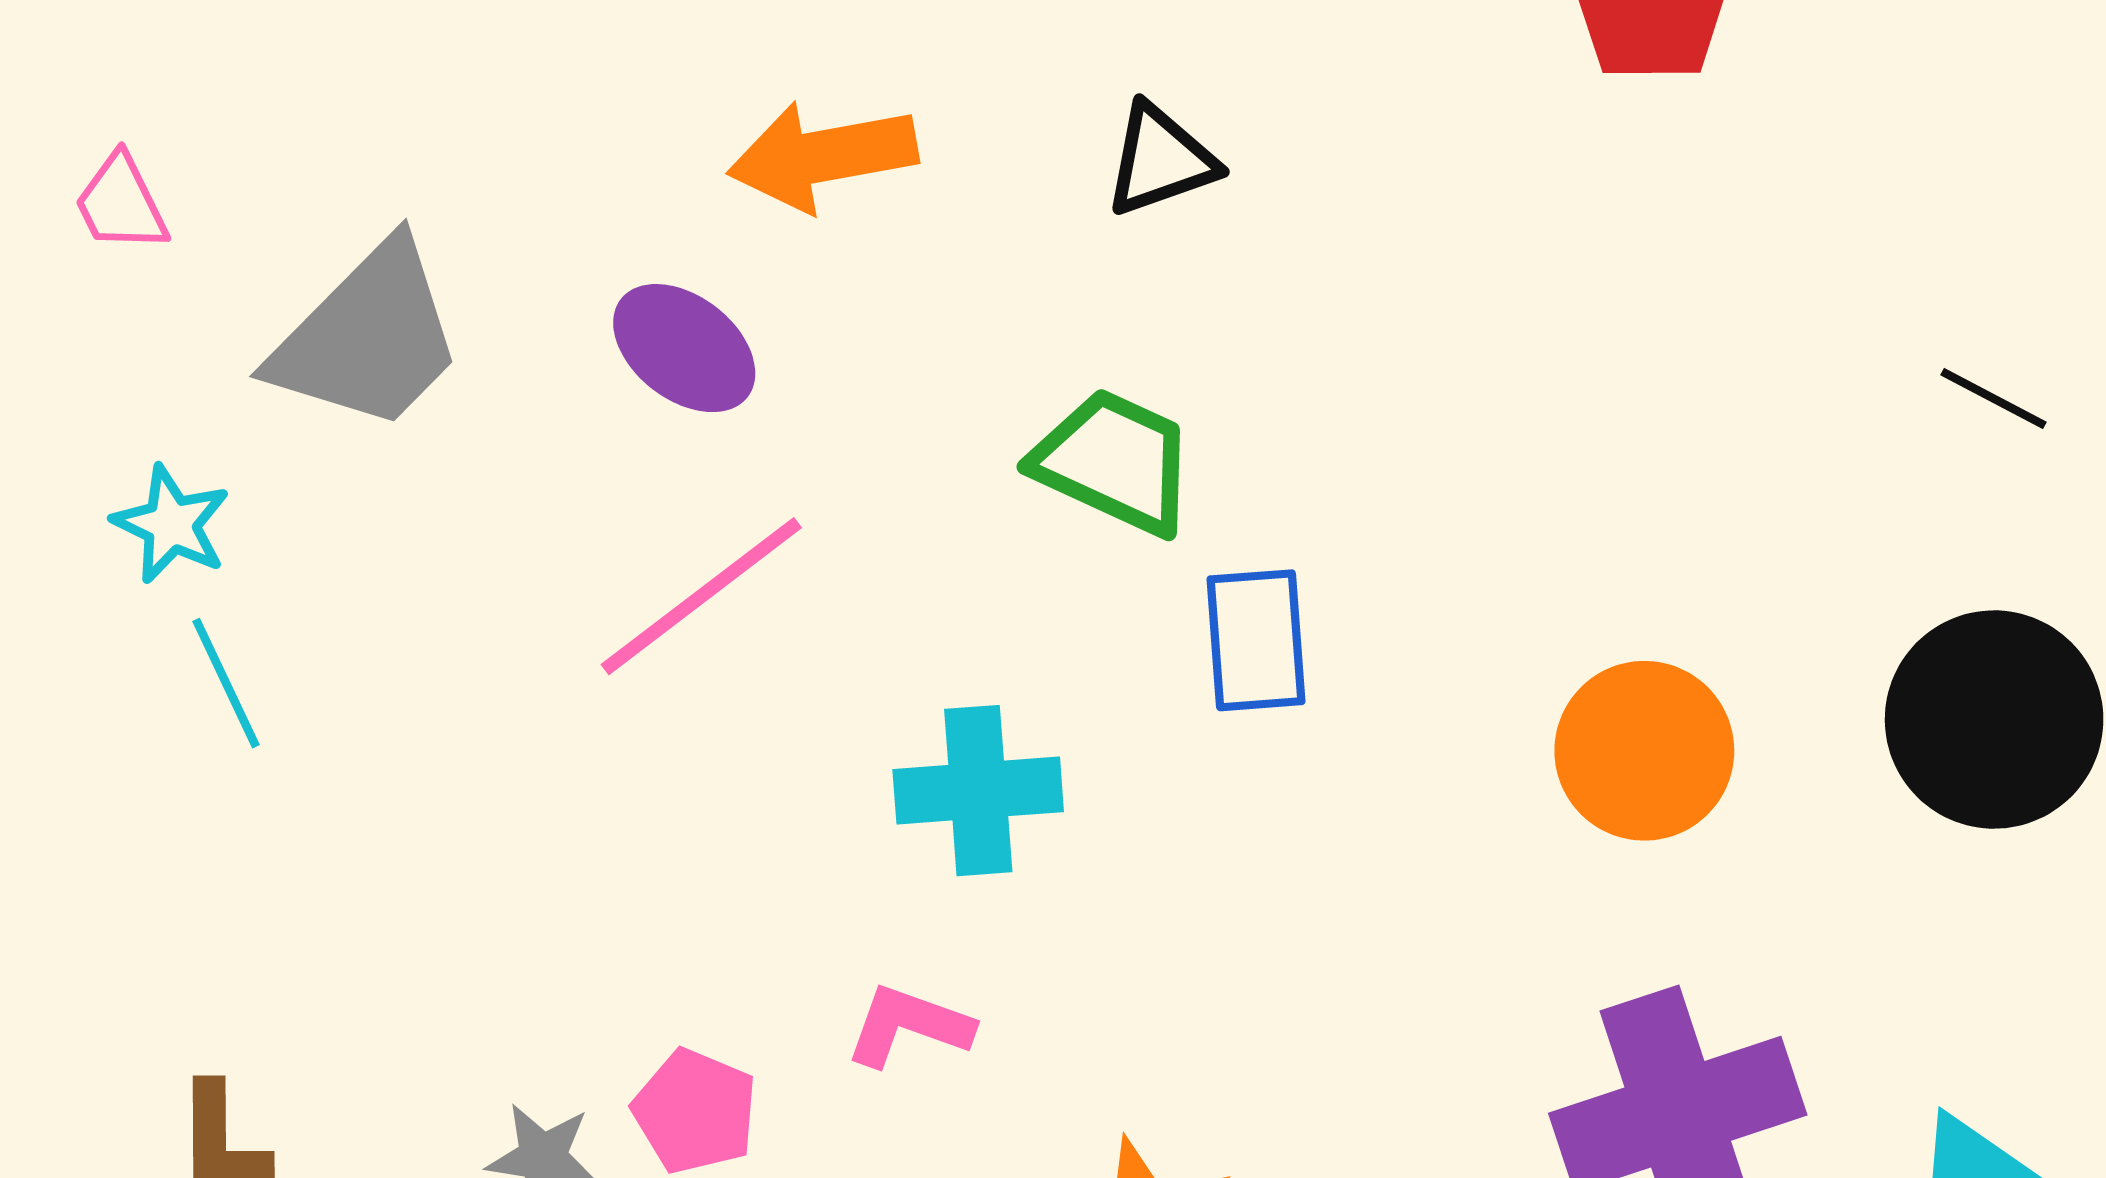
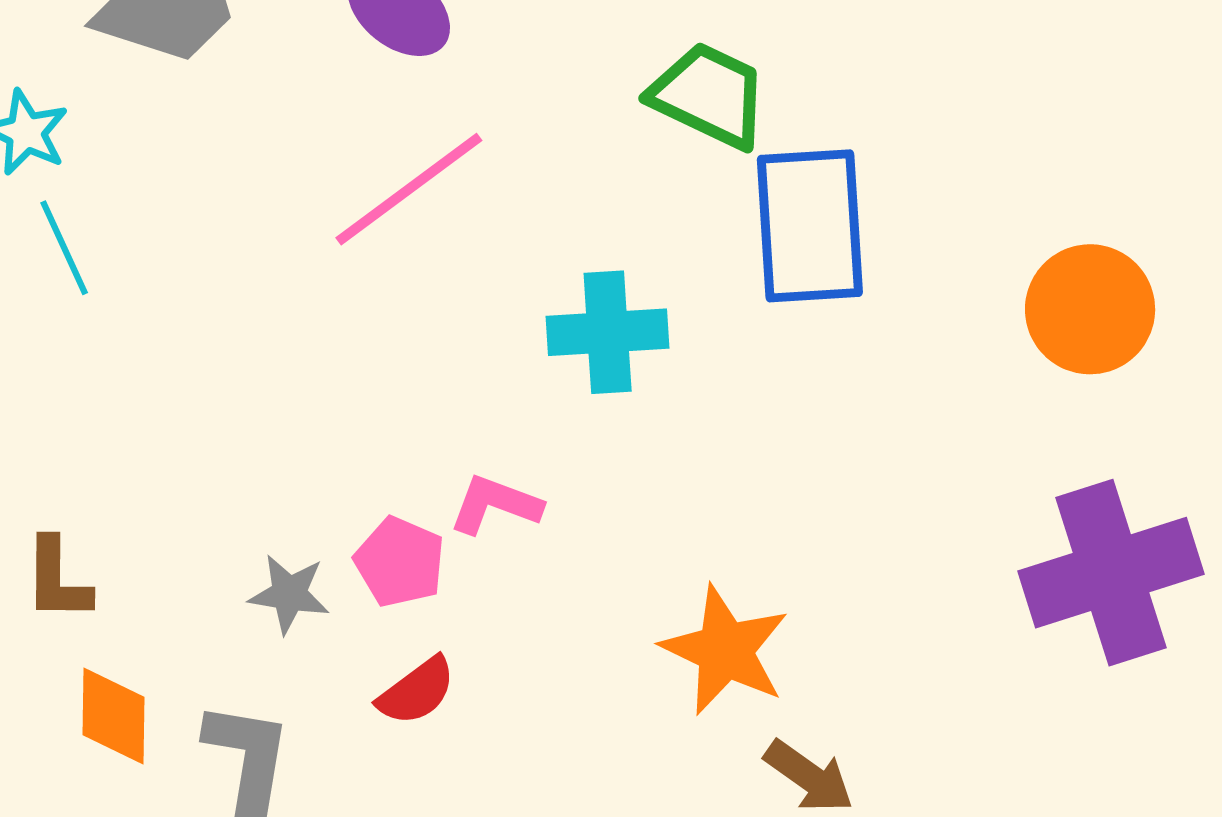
blue rectangle: (1256, 640) -> (810, 226), size x1.5
pink L-shape: (909, 1026) -> (495, 504), moved

